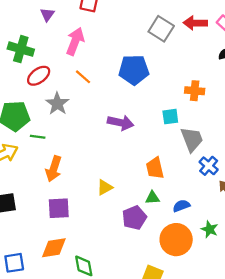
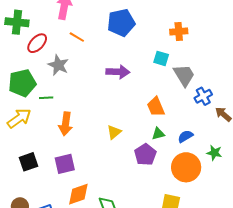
cyan square: (170, 117) -> (161, 58), turned 35
blue cross: (209, 166) -> (203, 96), turned 30
purple square: (59, 208) -> (65, 164), moved

